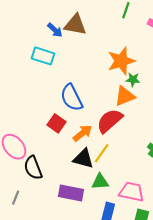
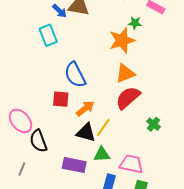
cyan rectangle: (43, 56) -> (48, 35), turned 50
green star: (133, 80) -> (135, 23), moved
red semicircle: (110, 121) -> (128, 98), moved
red square: (57, 123) -> (61, 99), turned -30

